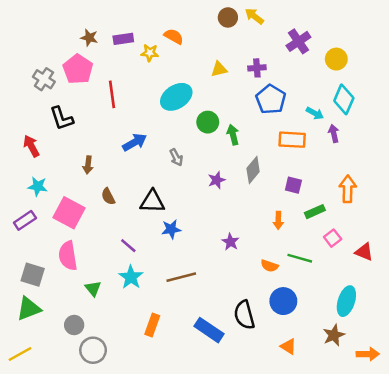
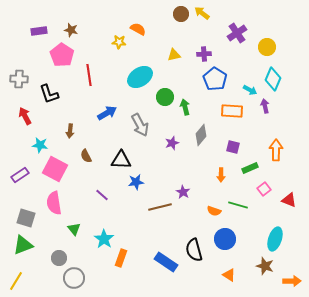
purple rectangle: (123, 39) -> (39, 31), moved
gray cross: (44, 79) -> (19, 79), moved, turned -30
gray arrow: (176, 157) -> (140, 125), size x1.6
cyan star: (38, 186) -> (40, 145), moved
cyan star: (131, 277) -> (104, 239), moved
brown line: (181, 277) -> (160, 207), moved
brown star: (334, 335) -> (265, 266), turned -30
yellow line: (20, 354) -> (16, 281), turned -30

